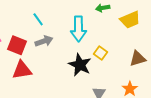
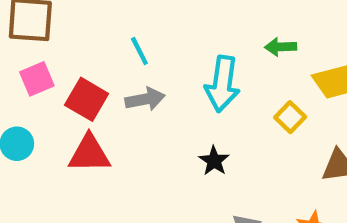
yellow square: (100, 53) -> (290, 117), moved
black star: (80, 65) -> (214, 161), size x0.6

